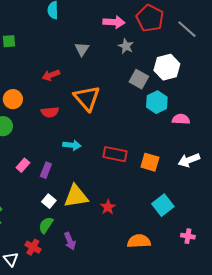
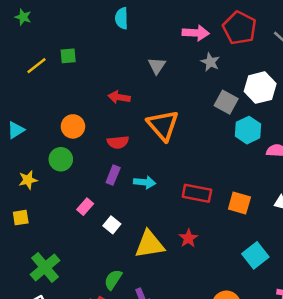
red arrow: (51, 75) -> (119, 97), turned 30
purple rectangle: (46, 170) -> (113, 175), moved
white square: (49, 201) -> (112, 225), moved
red star: (108, 207) -> (188, 238), moved

